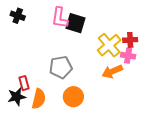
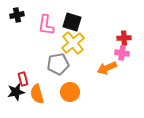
black cross: (18, 16) -> (17, 15), turned -32
pink L-shape: (60, 18) -> (46, 25), moved
yellow cross: (109, 45) -> (73, 43), moved
orange semicircle: (39, 99) -> (37, 94), turned 150

